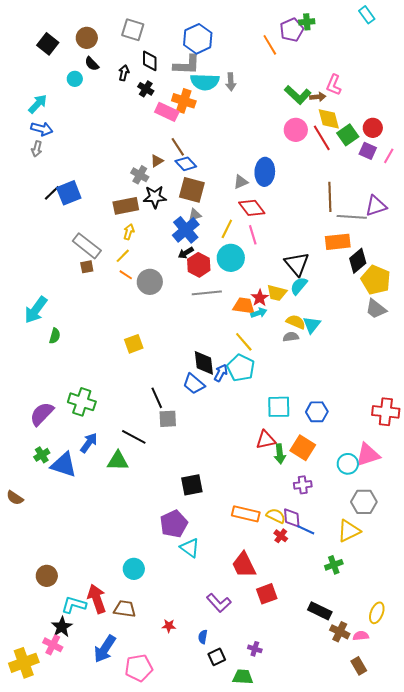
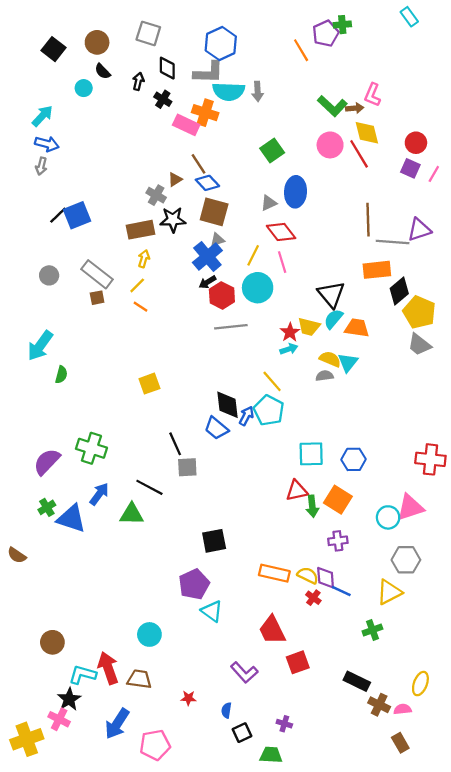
green square: (348, 135) -> (272, 151), moved
gray circle: (150, 282) -> (49, 275), moved, size x0.7
orange trapezoid: (244, 306) -> (357, 328), moved

